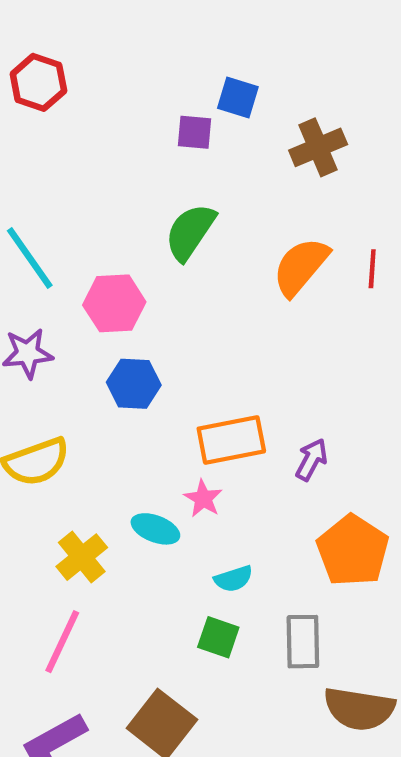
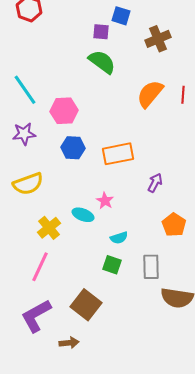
green semicircle: (190, 232) -> (102, 62), moved, turned 92
orange rectangle: (231, 440) -> (118, 154), moved
orange pentagon: (353, 551) -> (174, 225), size x0.7

